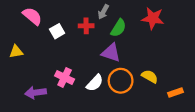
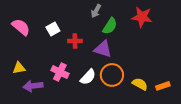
pink semicircle: (32, 16) -> (21, 27), moved
red cross: (86, 26) -> (75, 41), moved
yellow triangle: (16, 52) -> (19, 68), moved
yellow semicircle: (150, 76) -> (140, 84), moved

